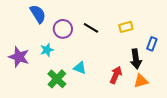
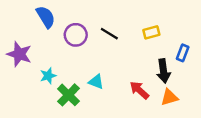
cyan star: (47, 50) -> (48, 76), moved
purple star: (19, 57) -> (19, 54), moved
red arrow: (116, 75) -> (139, 90), turned -72

